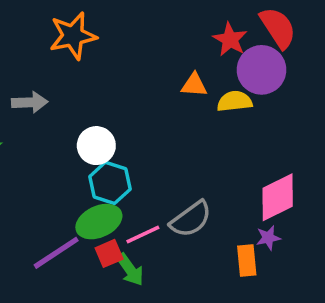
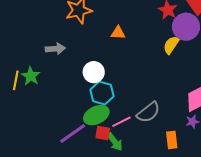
orange triangle: (194, 85) -> (118, 33), moved
yellow semicircle: (235, 101) -> (171, 45), turned -48
red square: (109, 253) -> (103, 133), turned 35
orange rectangle: (247, 260) -> (172, 140), moved

